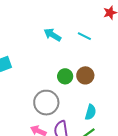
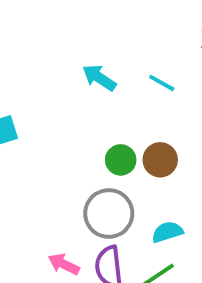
gray circle: (46, 103) -> (109, 214), moved
cyan semicircle: (91, 112) -> (167, 232), turned -126

